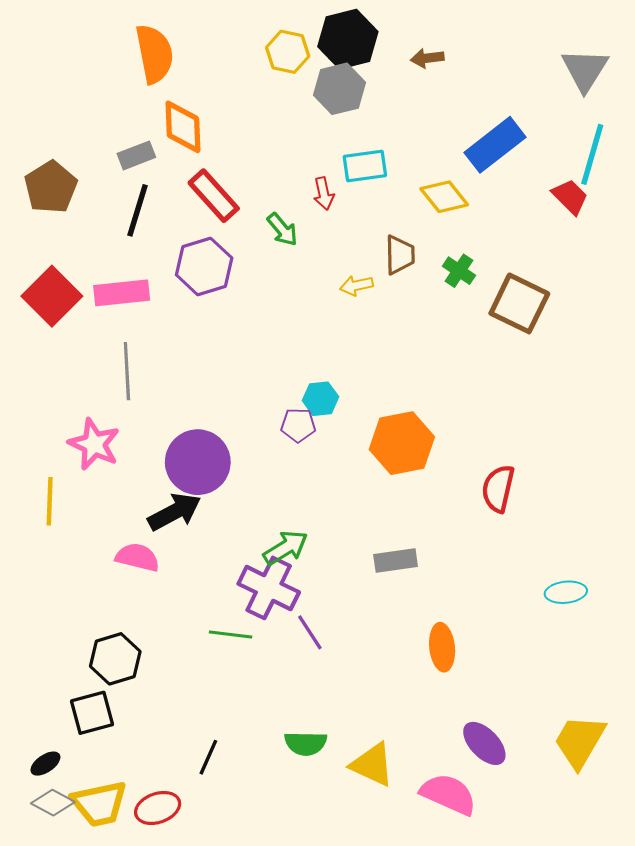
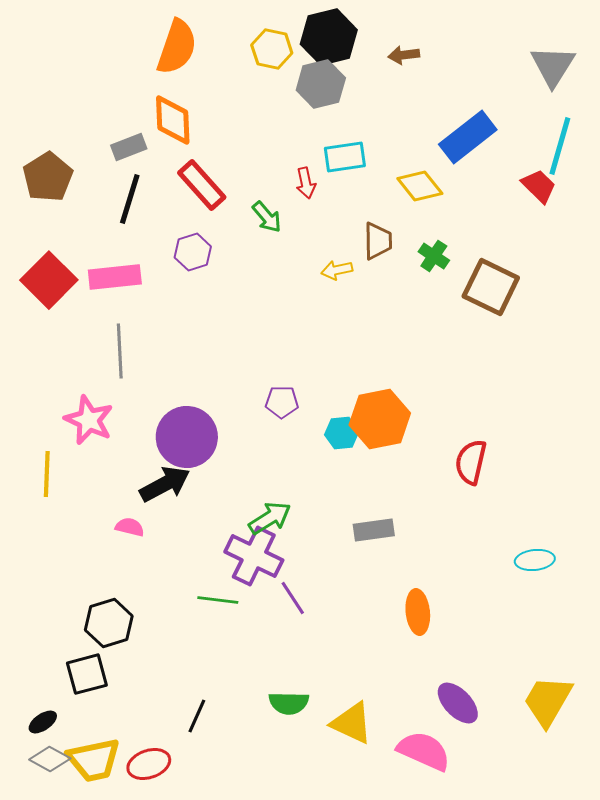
orange semicircle: (154, 54) -> (177, 47), moved, turned 30
purple hexagon: (204, 266) -> (193, 252), size x0.7
cyan hexagon: (320, 399) -> (342, 433), moved
pink semicircle: (137, 557) -> (130, 527), size x0.7

